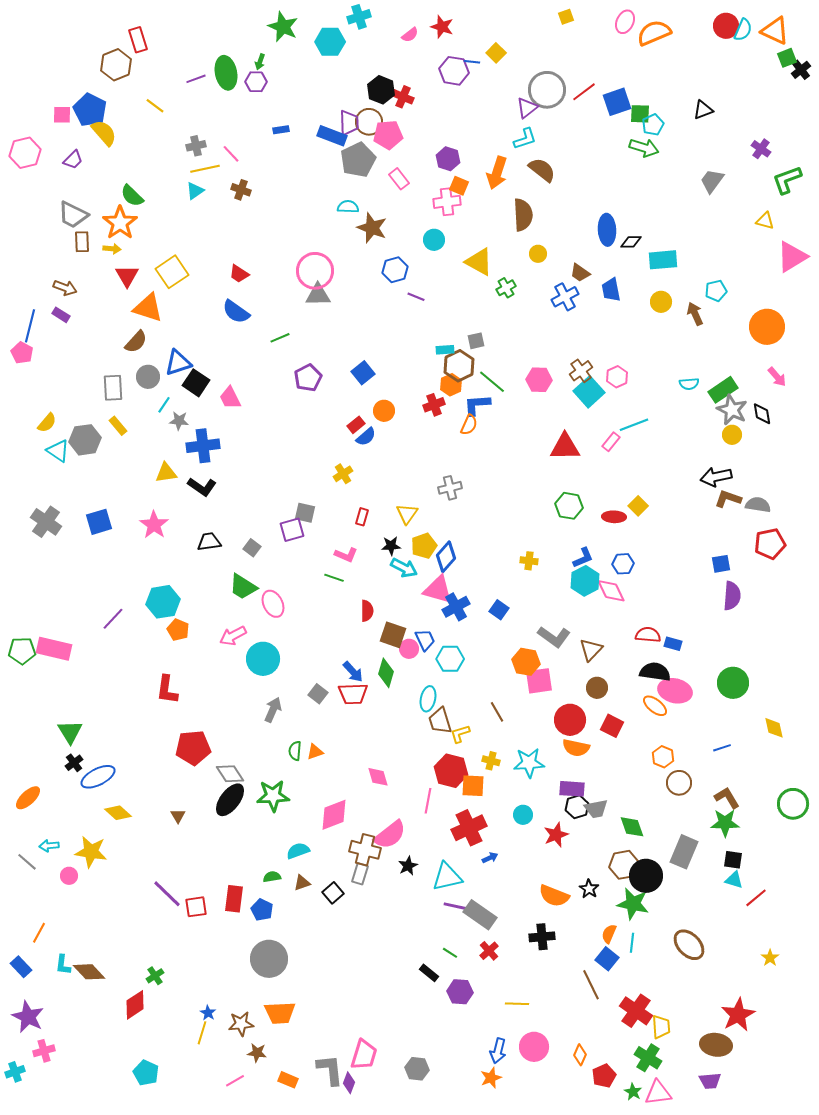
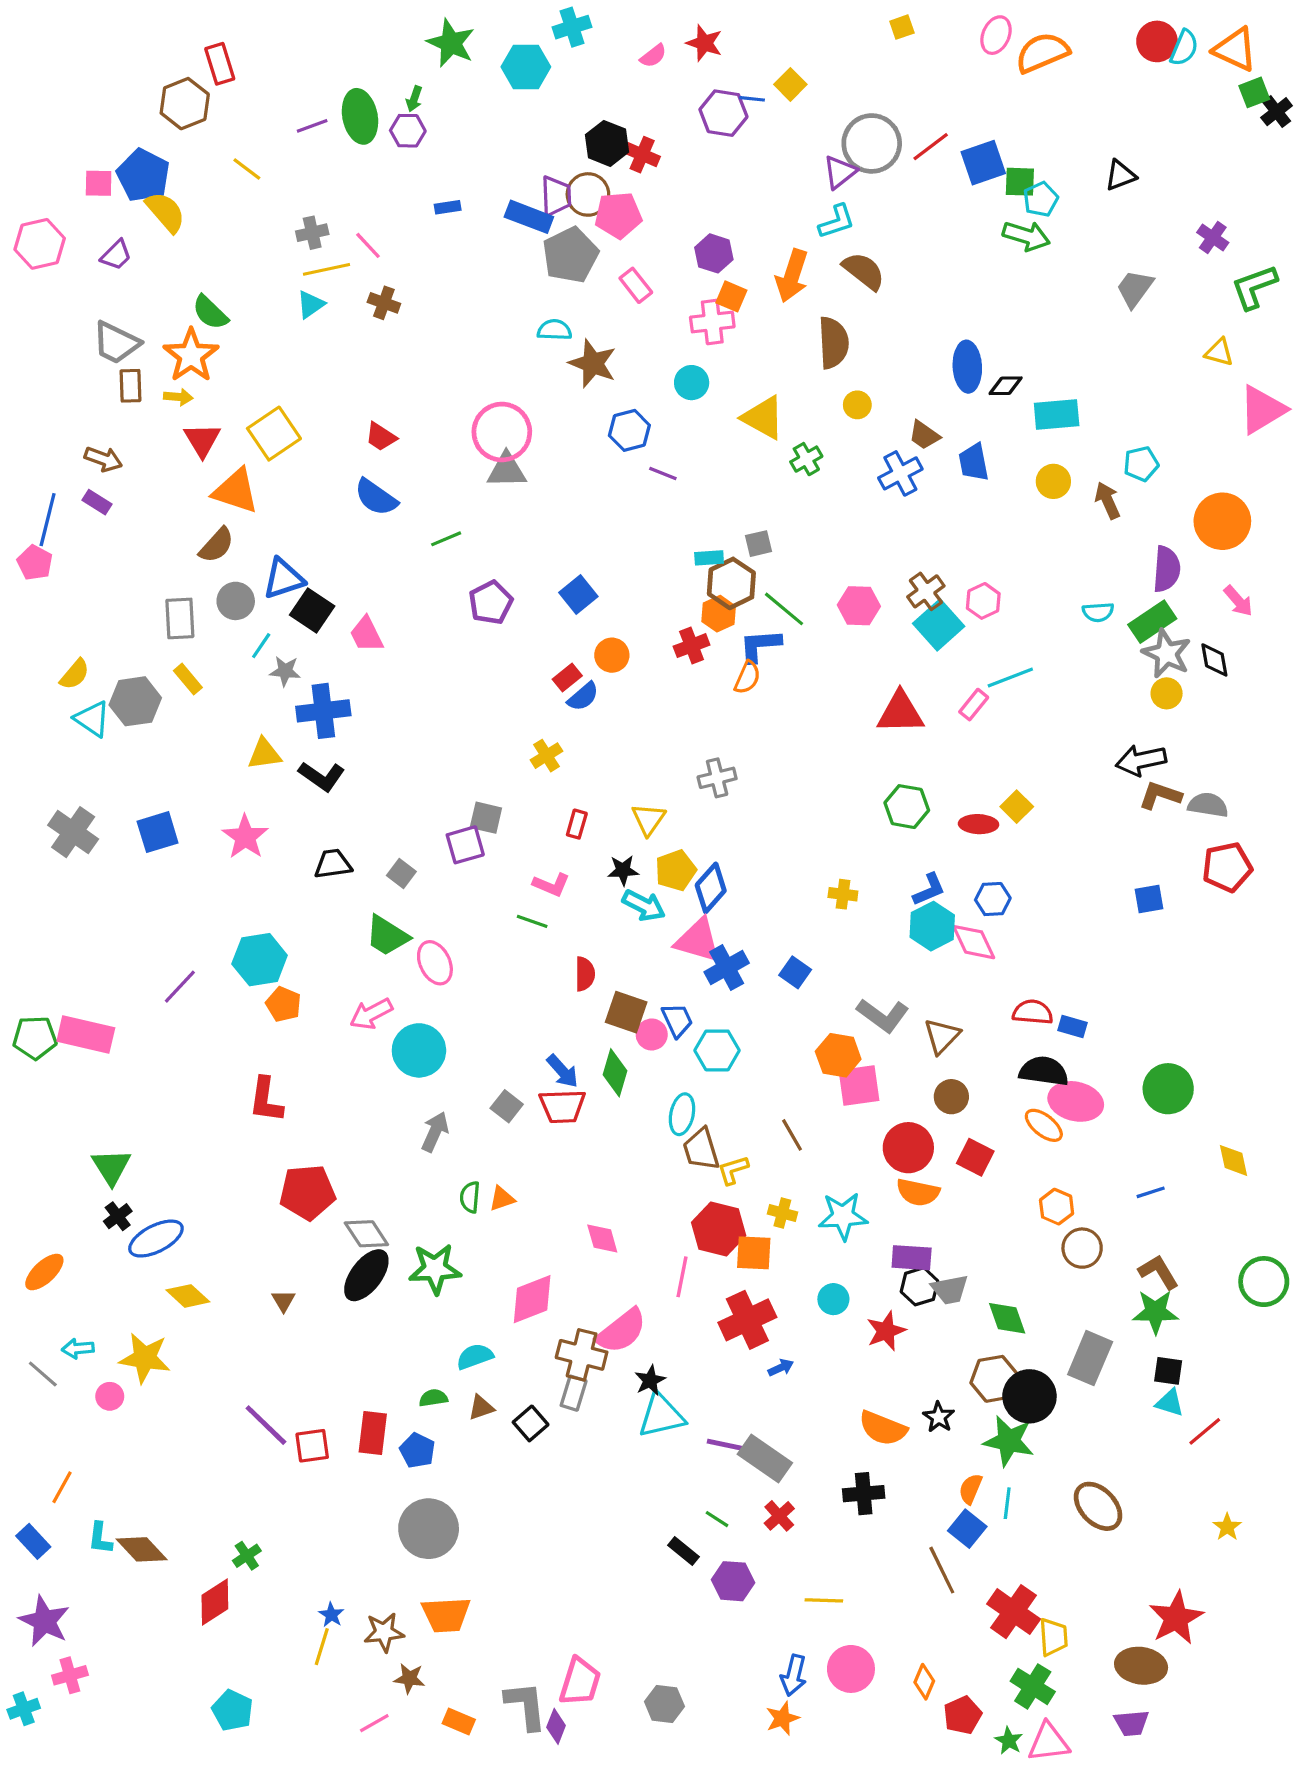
purple semicircle: (732, 596) -> (1167, 569), moved
cyan triangle: (447, 877) -> (661, 1415), moved

